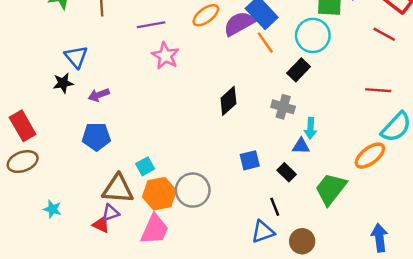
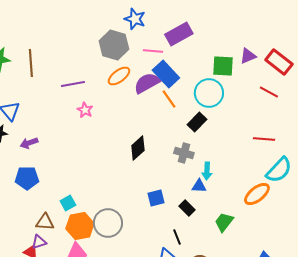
pink star: (165, 56) -> (85, 110), size x0.7
brown triangle: (118, 189) -> (45, 222), size x0.7
green trapezoid: (331, 189) -> (224, 222), size x0.7

